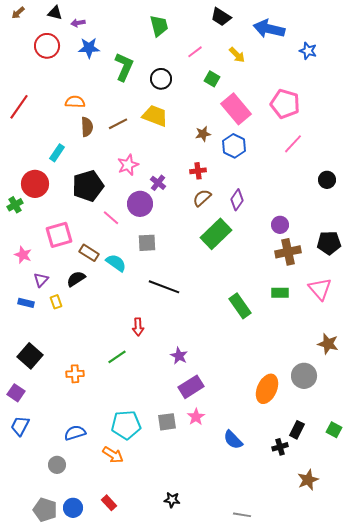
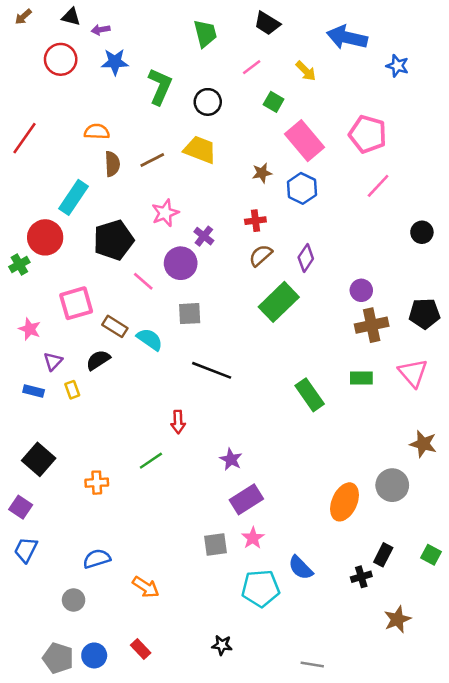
black trapezoid: (221, 17) -> (267, 23), moved
cyan rectangle: (57, 153) -> (74, 197), size x1.5
cyan pentagon: (126, 425) -> (261, 588), moved

